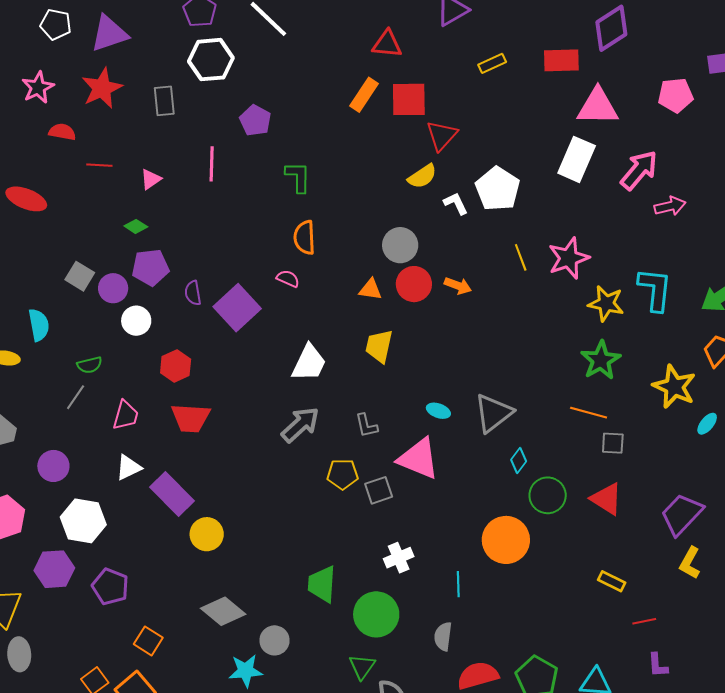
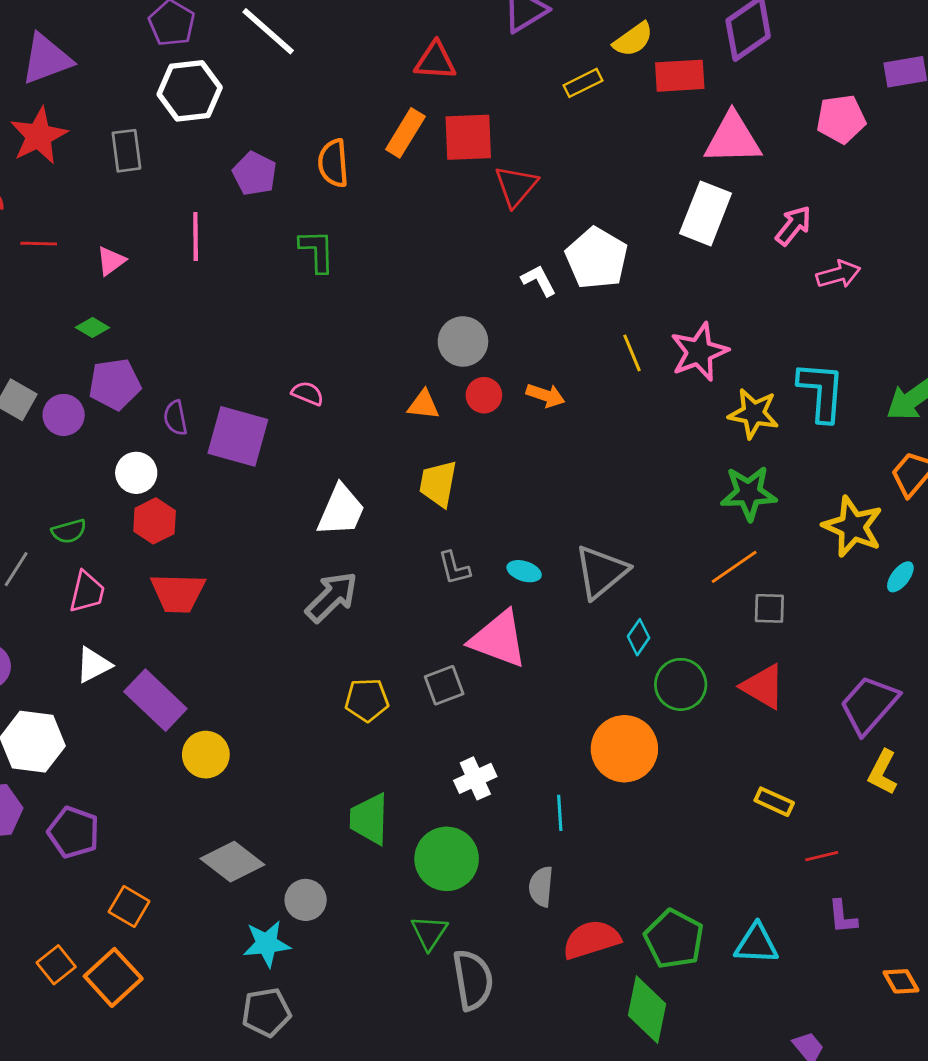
pink arrow: (639, 170) -> (793, 226), size x0.7
yellow semicircle: (422, 176) -> (633, 39), moved
orange semicircle: (304, 237) -> (333, 163), moved
red circle: (414, 284) -> (484, 395), size x0.7
purple square: (237, 308) -> (238, 436), turned -30
white circle: (136, 321) -> (136, 473), moved
green star: (601, 360) -> (749, 493), turned 30
green semicircle: (90, 365) -> (69, 531), moved
orange line: (589, 413) -> (734, 567), turned -48
gray L-shape: (366, 425) -> (454, 568), moved
yellow pentagon: (342, 474) -> (367, 700), moved

